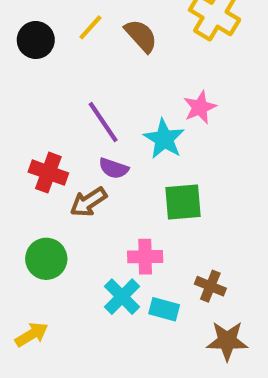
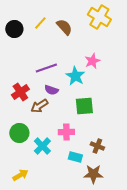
purple line: (103, 122) -> (46, 68), turned -75
red cross: (48, 173) -> (20, 92), turned 36
cyan cross: (122, 297) -> (42, 146), moved
yellow arrow: (32, 335) -> (20, 175), moved
brown star: (227, 341) -> (93, 174), moved

